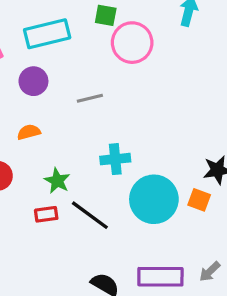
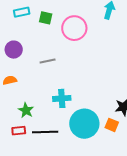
green square: (106, 15) -> (46, 18), moved
cyan rectangle: (47, 34) -> (22, 12), moved, size x0.6
black line: (90, 215) -> (45, 132), turned -40

